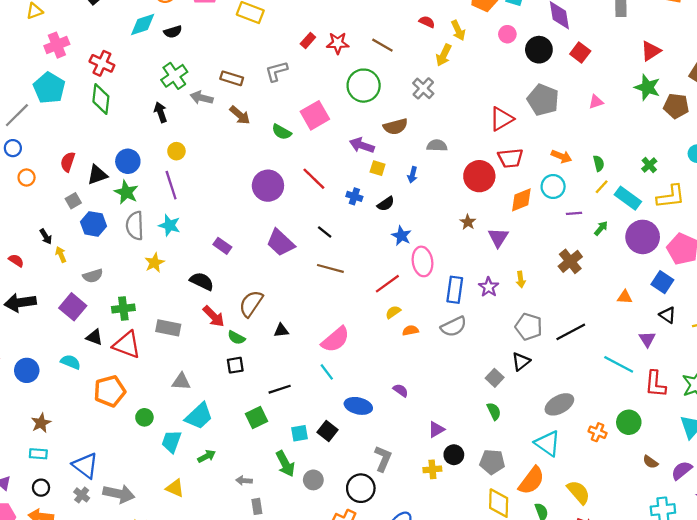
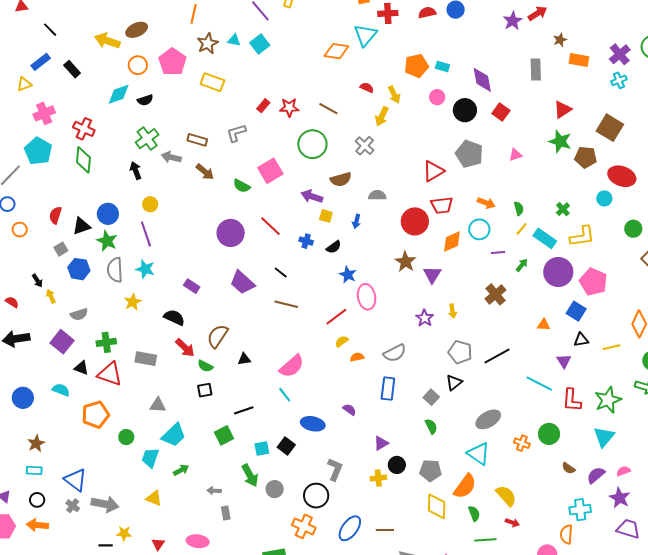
brown star: (468, 222) -> (405, 262), size x1.5
blue rectangle: (455, 290) -> (388, 389), moved
black triangle: (668, 315) -> (581, 340), turned -42

